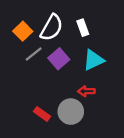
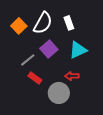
gray line: (34, 54) -> (28, 60), moved
red rectangle: (42, 114) -> (35, 78), moved

